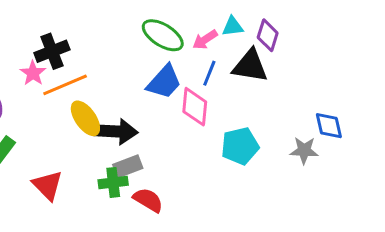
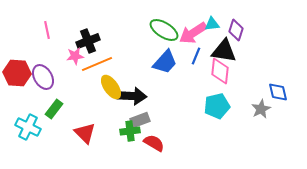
pink arrow: (205, 40) -> (193, 33), size x1.6
pink star: (33, 73) -> (75, 56), turned 30
pink diamond: (195, 107) -> (220, 71), moved
gray star: (304, 150) -> (261, 109), turned -30

